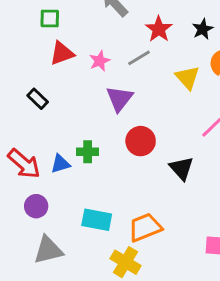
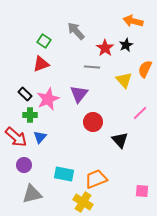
green square: (50, 19) -> (44, 41), moved, turned 32
black star: (203, 29) -> (126, 45), moved
gray line: (139, 58) -> (92, 67), turned 35
pink star: (100, 61) -> (48, 99), moved, size x1.6
green cross: (88, 152) -> (30, 115), moved
blue triangle: (60, 164) -> (40, 137), turned -32

